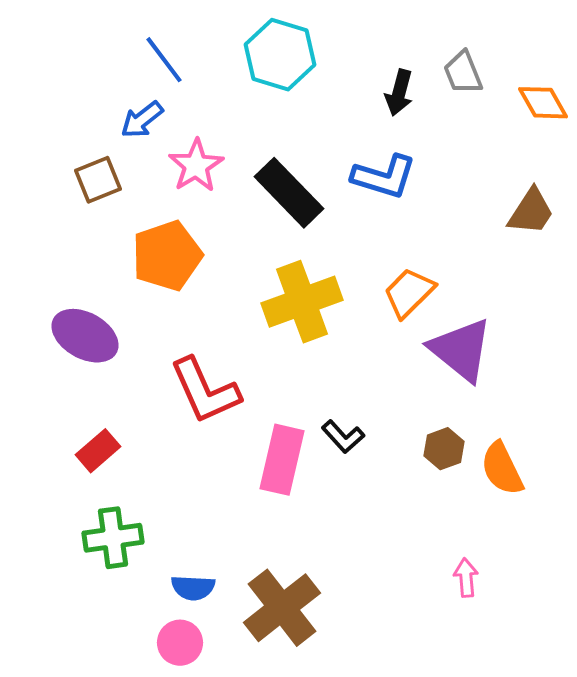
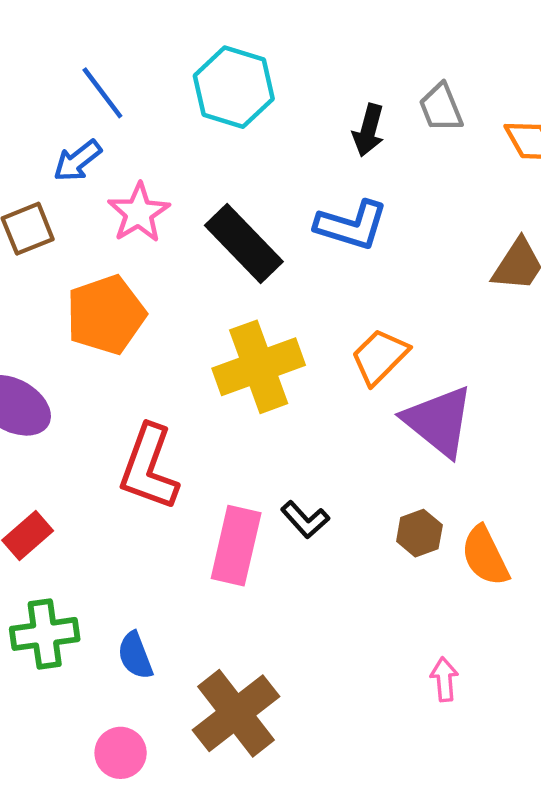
red L-shape: (205, 391) -> (149, 468), turned 44
blue semicircle: (193, 588) -> (135, 655), moved, turned 66

